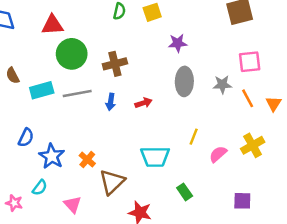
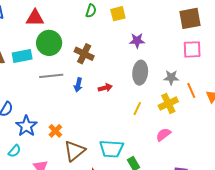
pink square: (250, 62) -> (192, 49), moved
brown cross: (115, 64) -> (84, 54), turned 36
cyan rectangle: (42, 90) -> (22, 56), moved
yellow line: (194, 137) -> (137, 109), moved
yellow cross: (253, 145) -> (168, 103), moved
cyan trapezoid: (155, 157) -> (111, 149), moved

